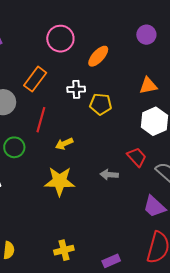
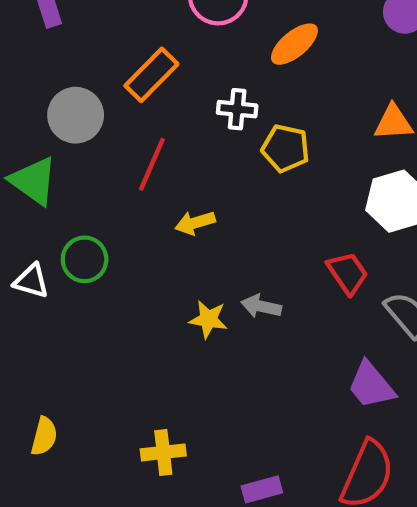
green circle: (14, 147) -> (85, 259), moved
gray arrow: (109, 175) -> (261, 306), moved
yellow star: (60, 181) -> (208, 319), moved, size x0.6

